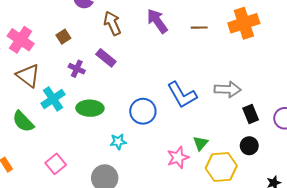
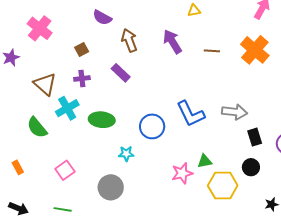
orange cross: (244, 23) -> (255, 50), turned -36
pink cross: (21, 40) -> (40, 28), moved
purple cross: (77, 69) -> (82, 79), moved, turned -35
green triangle: (200, 143) -> (205, 161), turned 35

